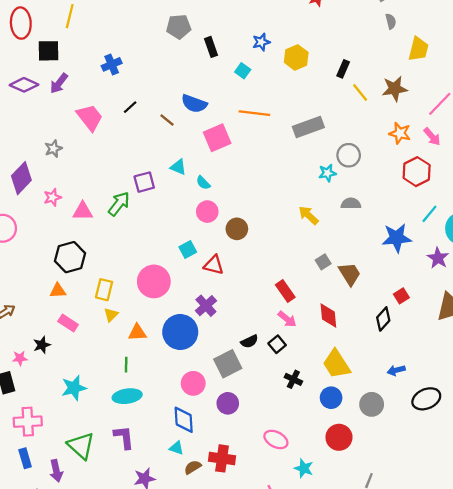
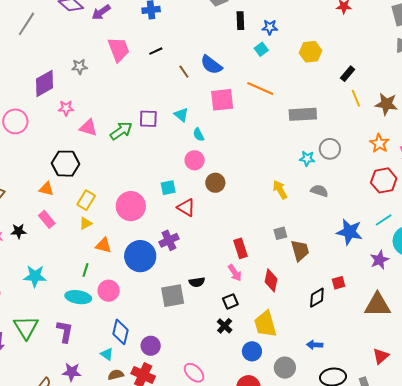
blue star: (261, 42) -> (270, 27), moved
black square: (277, 344) -> (230, 301), moved
pink circle: (193, 383) -> (109, 291), moved
purple circle: (228, 403) -> (151, 346), moved

